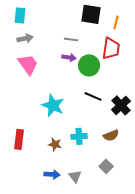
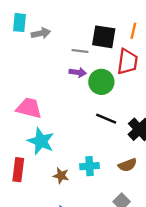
black square: (91, 14) -> (104, 37), moved
gray arrow: (25, 38) -> (41, 33), moved
pink trapezoid: (28, 64) -> (29, 108), moved, turned -40
cyan star: (53, 105) -> (41, 141), moved

